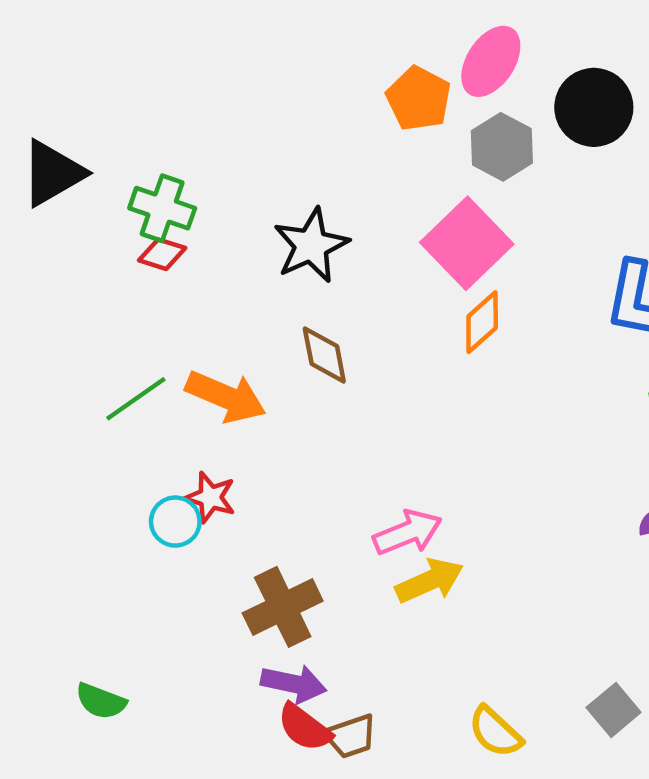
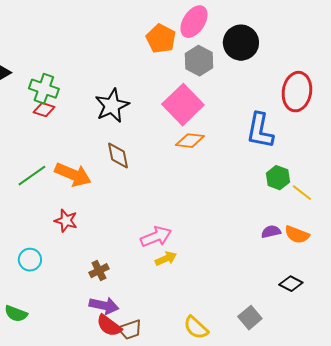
orange diamond: (482, 322) -> (190, 141), turned 48
cyan circle: (175, 522) -> (30, 260), moved
yellow arrow: (429, 581) -> (166, 259), size x0.7
brown cross: (283, 607) -> (99, 271), size x0.6

